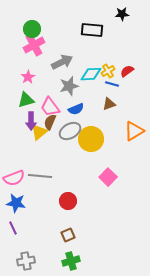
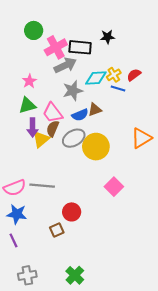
black star: (122, 14) -> (107, 37), moved
black rectangle: (92, 30) -> (80, 47), moved
pink cross: (34, 45) -> (56, 47), moved
brown triangle: (109, 104) -> (95, 110), moved
brown square: (68, 235) -> (57, 230), moved
green cross: (71, 261) -> (75, 275), turned -30

